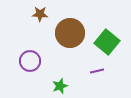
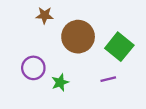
green star: (60, 86) -> (60, 82), moved

